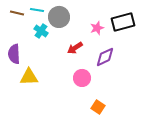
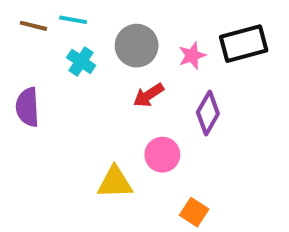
gray circle: (59, 17) -> (137, 46), moved
purple diamond: (105, 57) -> (208, 113), turned -35
yellow triangle: (29, 77) -> (115, 182), moved

